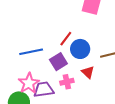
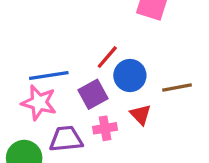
pink star: (29, 83) -> (39, 103), moved, turned -30

